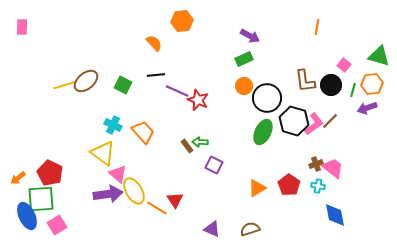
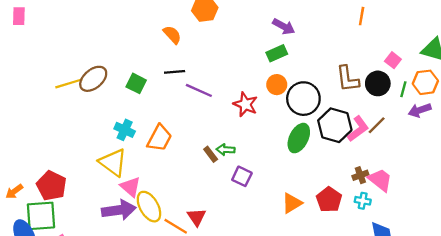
red star: (198, 100) -> (245, 104), moved
orange trapezoid: (143, 132) -> (159, 138), turned 70

